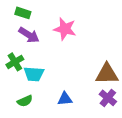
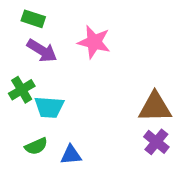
blue triangle: (65, 99) -> (71, 155), moved

